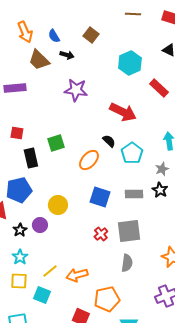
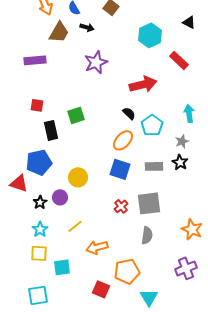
brown trapezoid: (39, 60) -> (59, 32), turned -105
purple star: (76, 90) -> (96, 62), turned -30
red arrow: (123, 112) -> (143, 84), turned -40
orange ellipse: (89, 160) -> (123, 140), moved
yellow line: (50, 271) -> (75, 226), moved
cyan square: (42, 295) -> (62, 267), turned -30

